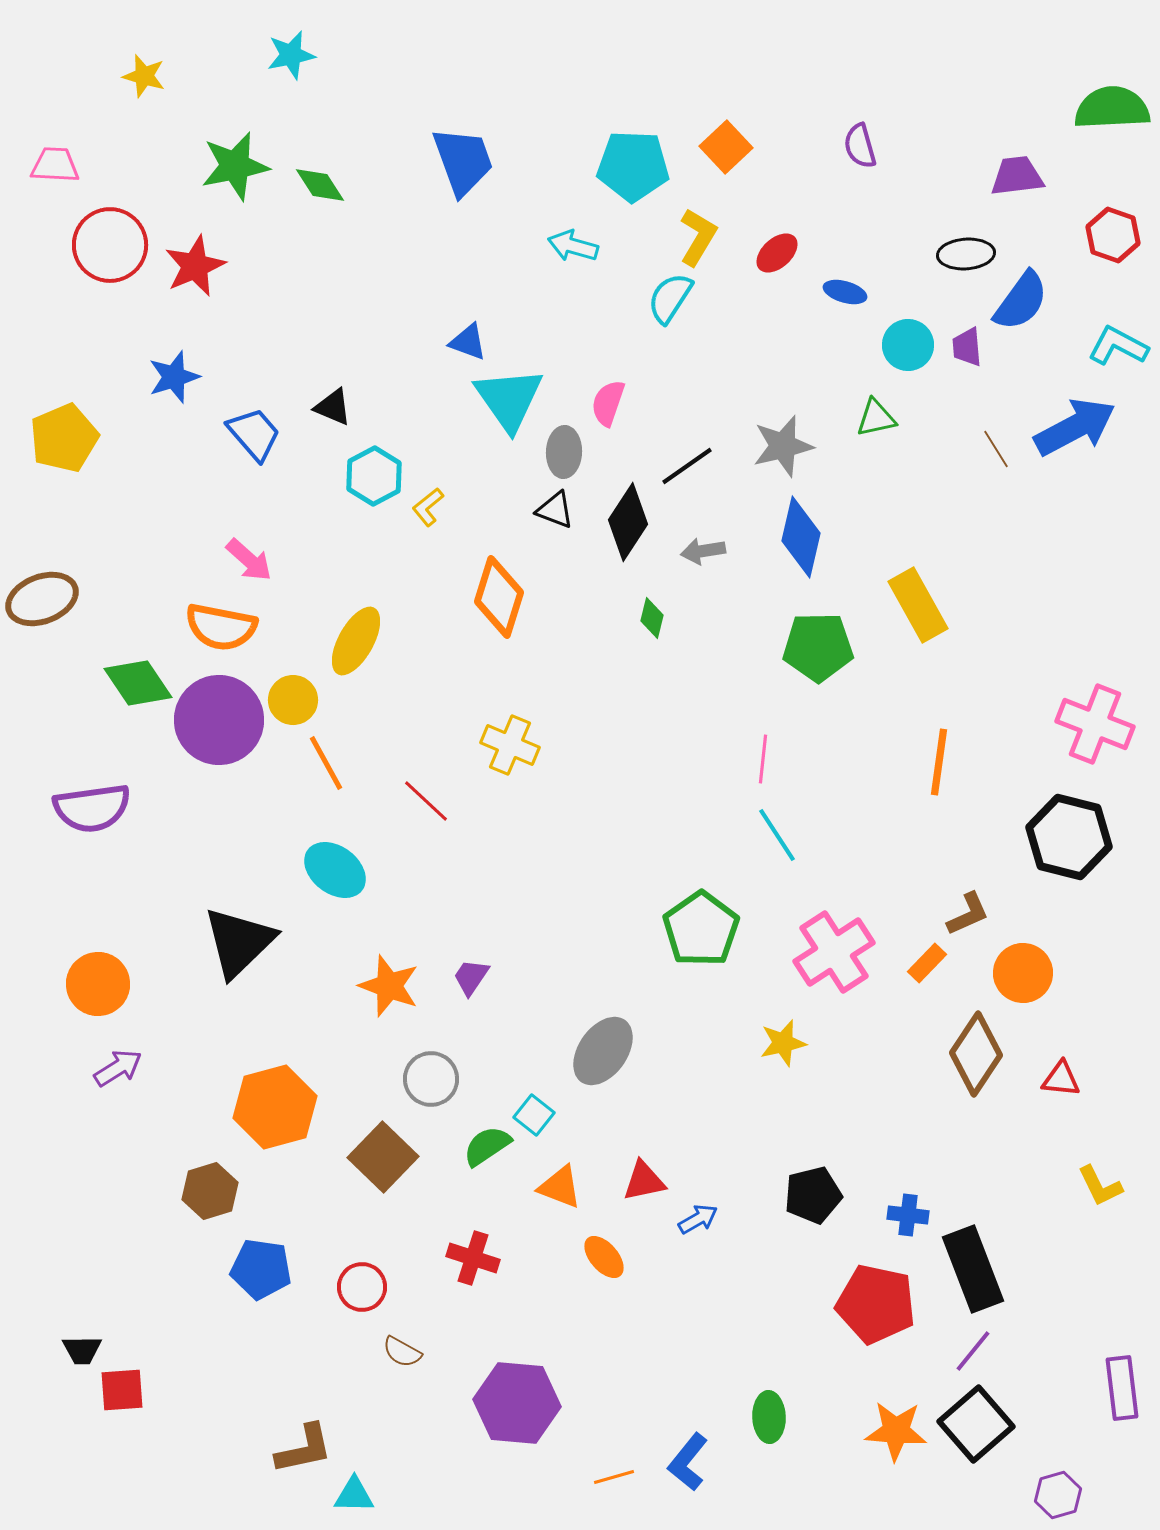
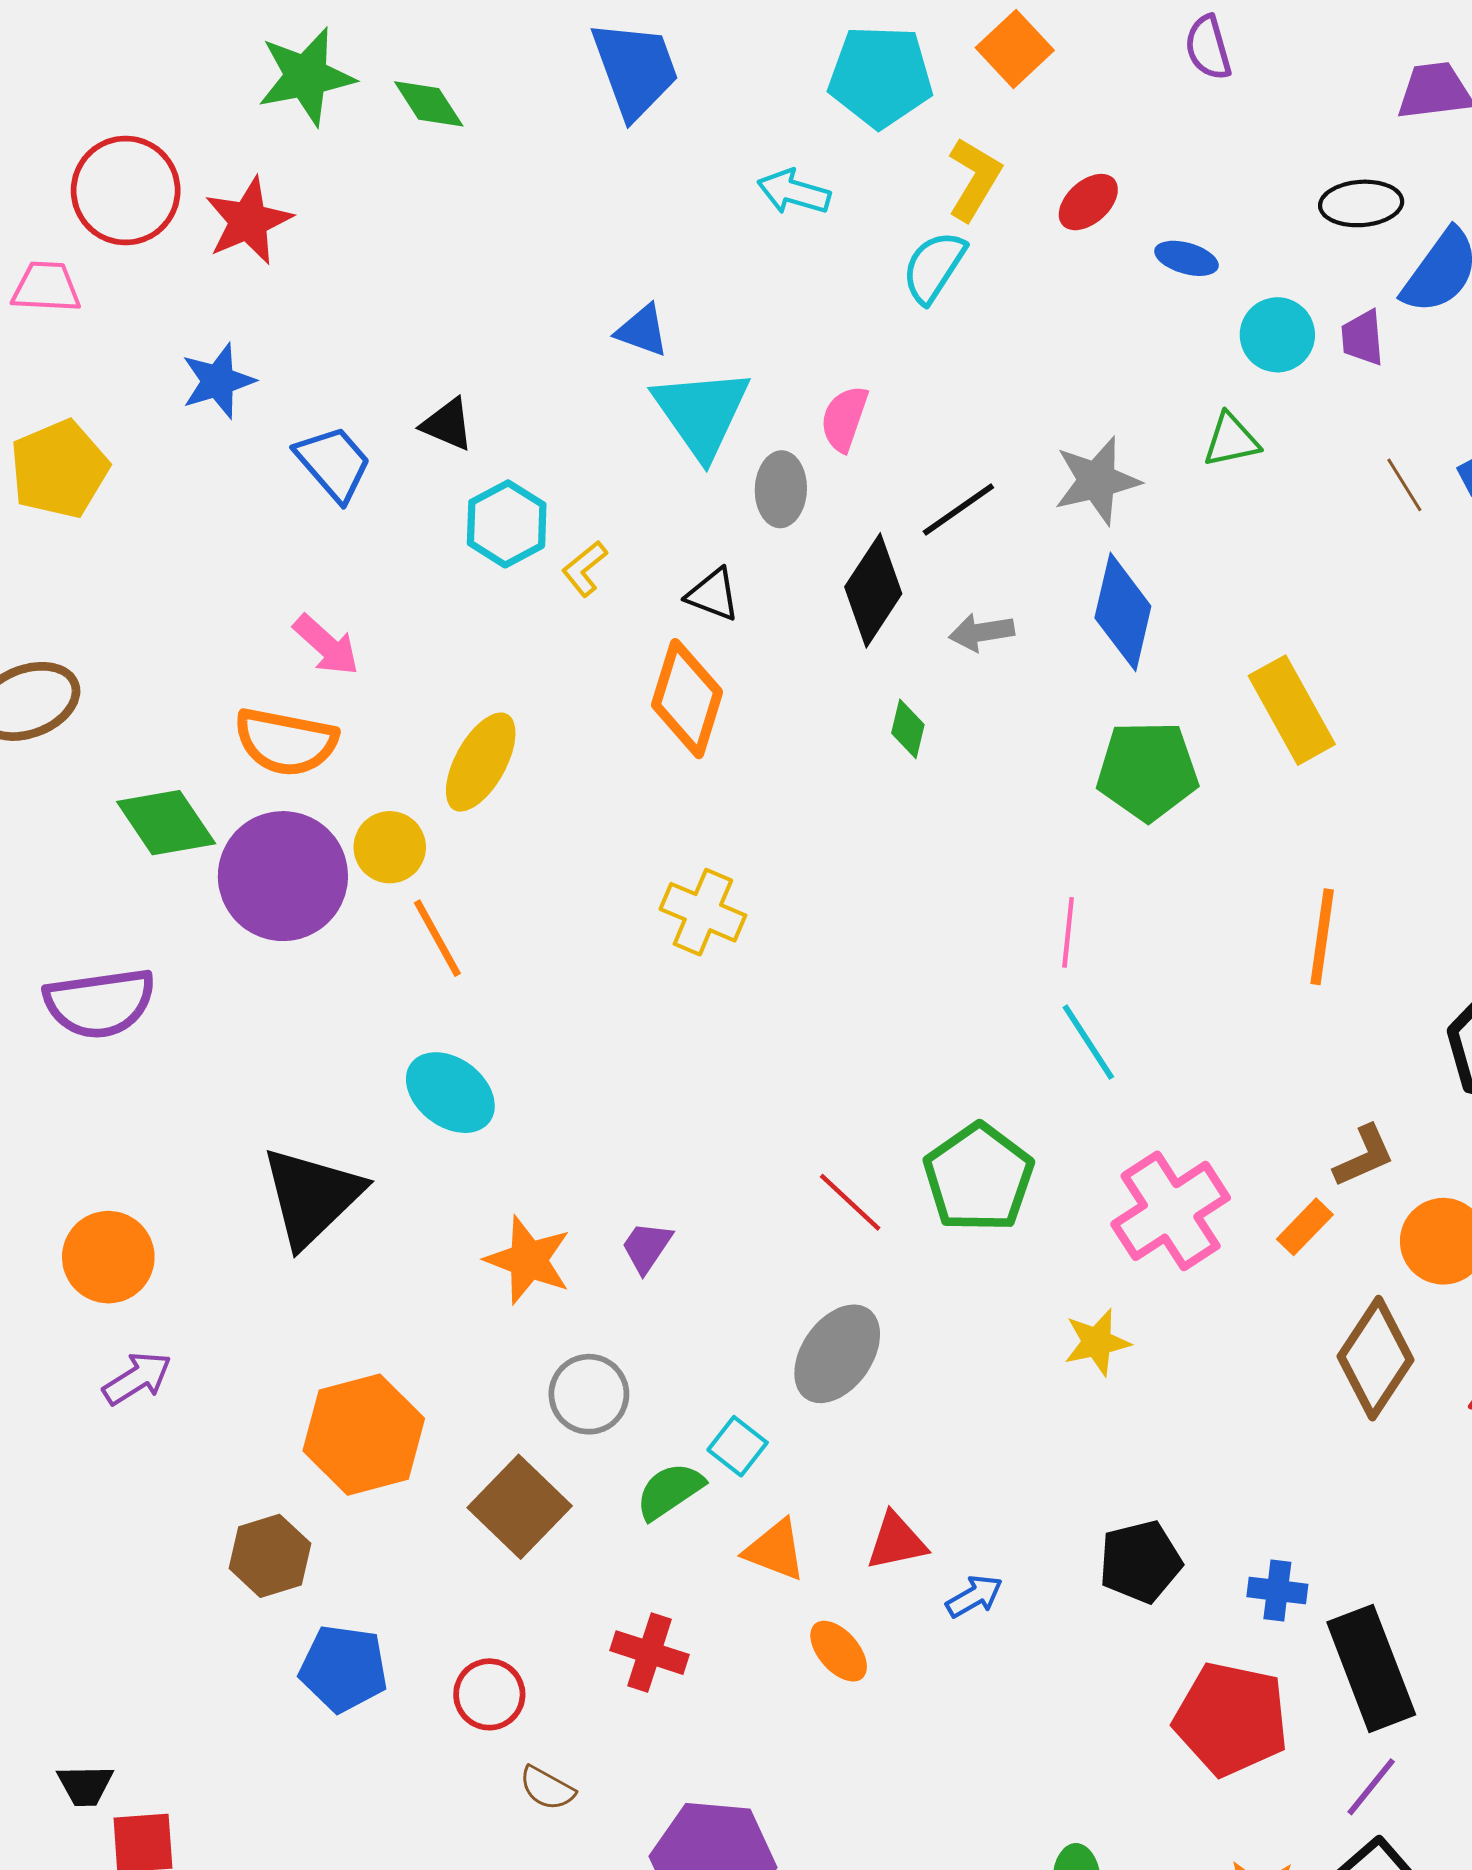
pink trapezoid: (55, 165) -> (46, 287), moved
black triangle: (555, 510) -> (713, 595), moved
red line: (426, 801) -> (850, 1202), moved

